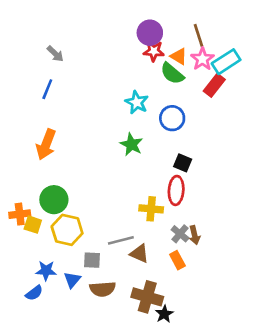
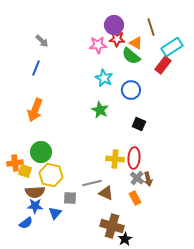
pink star: (202, 59) -> (98, 45), moved, turned 30
red ellipse: (176, 190) -> (134, 158), moved
brown semicircle: (103, 289) -> (35, 192), moved

